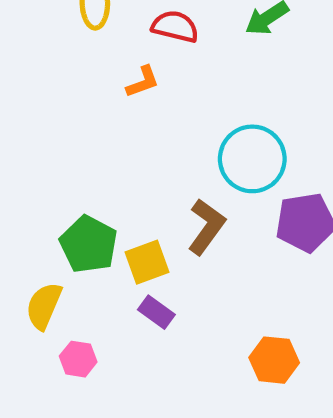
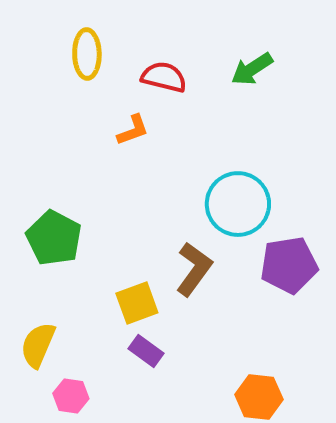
green pentagon: (89, 244) -> (54, 238), moved

